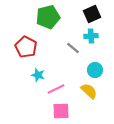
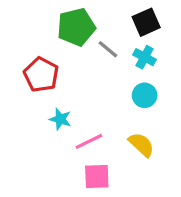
cyan cross: (91, 36) -> (145, 57), turned 32
gray line: (73, 48) -> (108, 49), moved
cyan circle: (95, 70) -> (145, 95), moved

